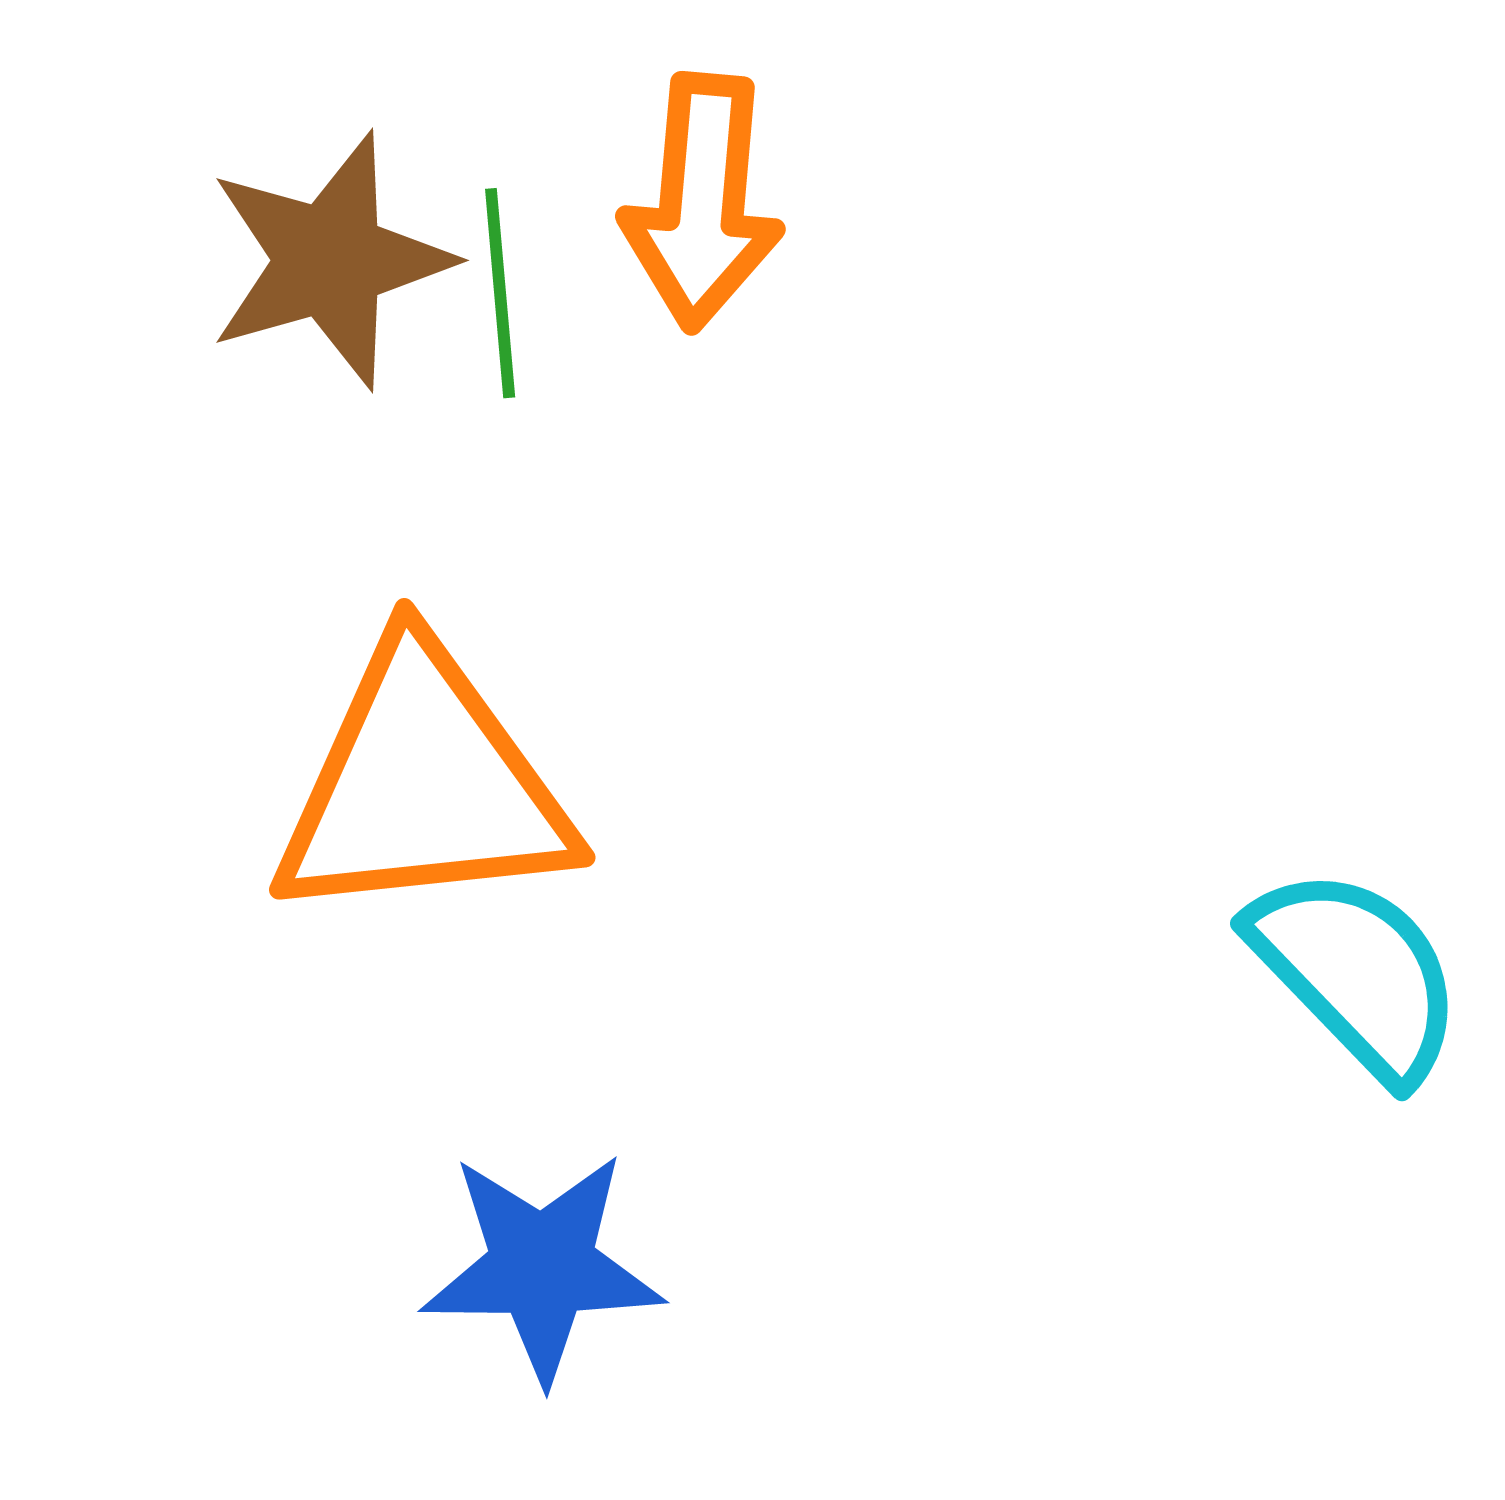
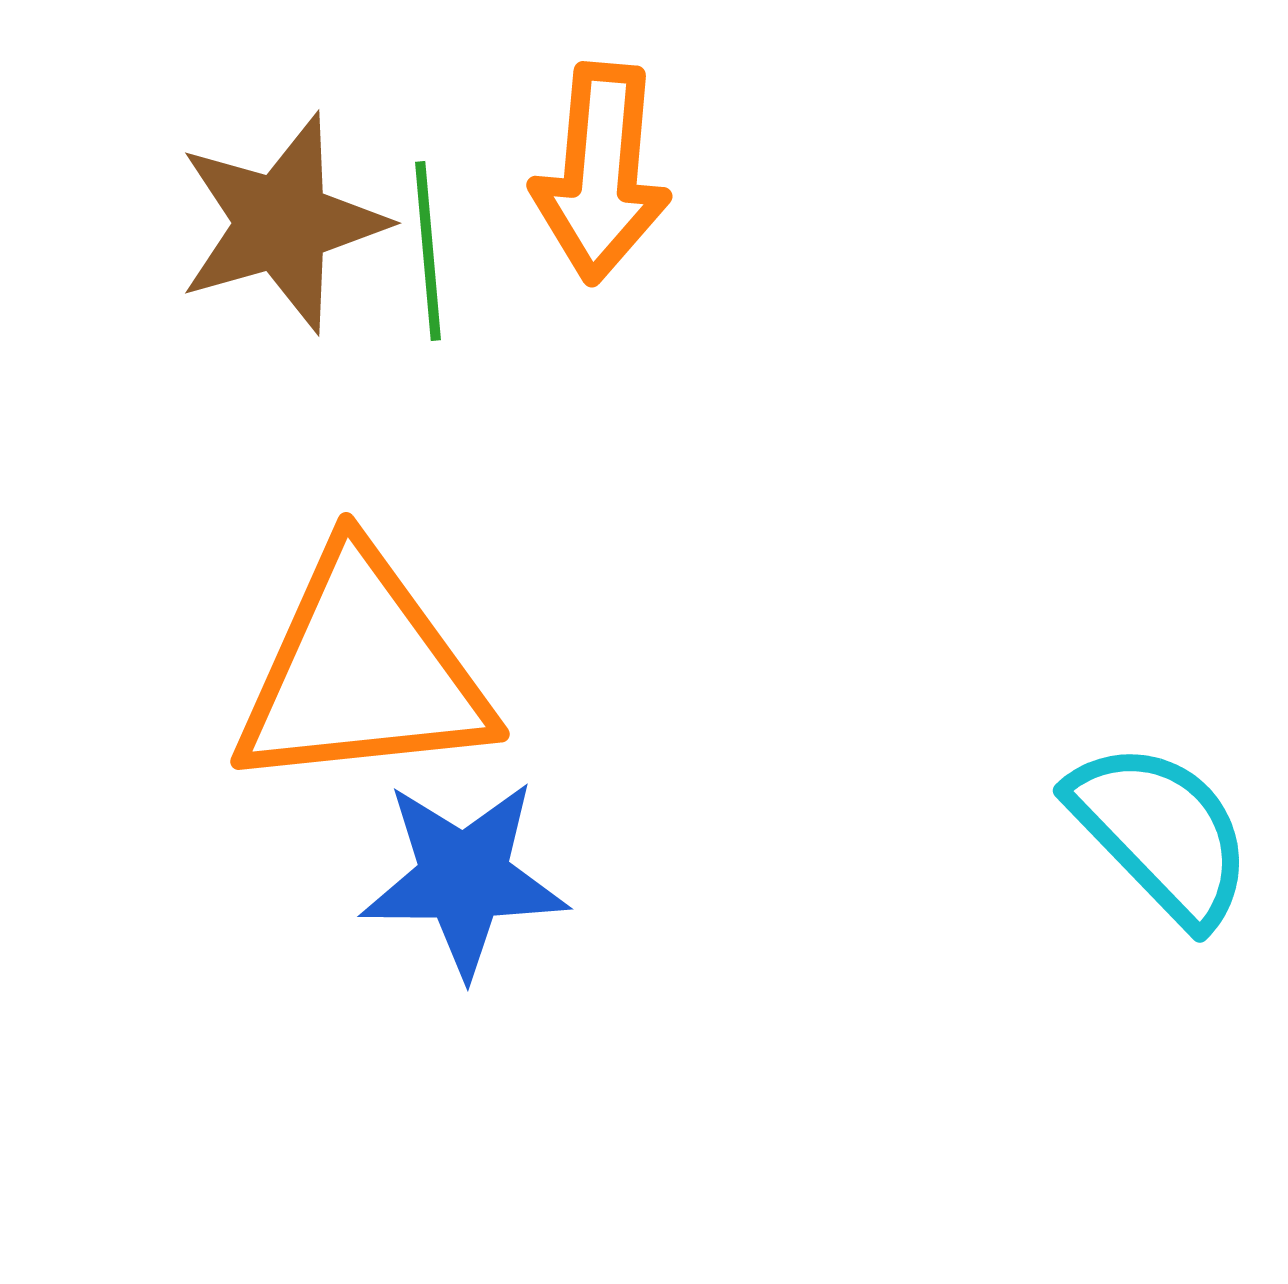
blue star: (542, 1266) -> (464, 878), moved

